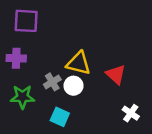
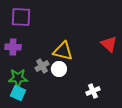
red triangle: (116, 74) -> (109, 44), moved
white cross: (131, 113) -> (93, 91), moved, turned 32
cyan square: (60, 117) -> (18, 93), moved

